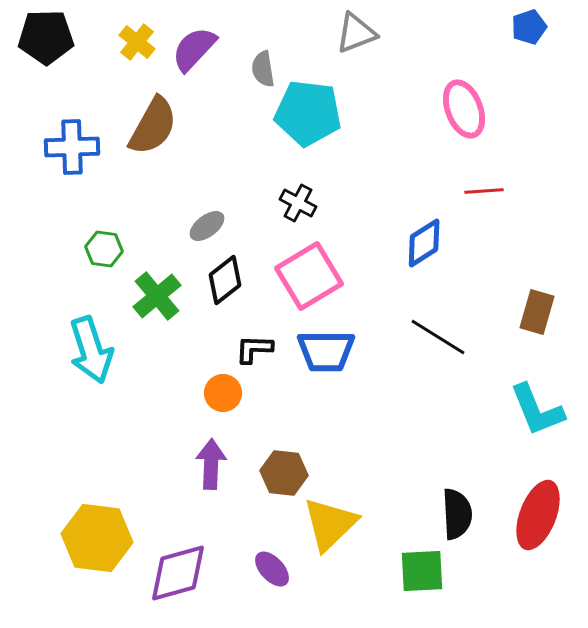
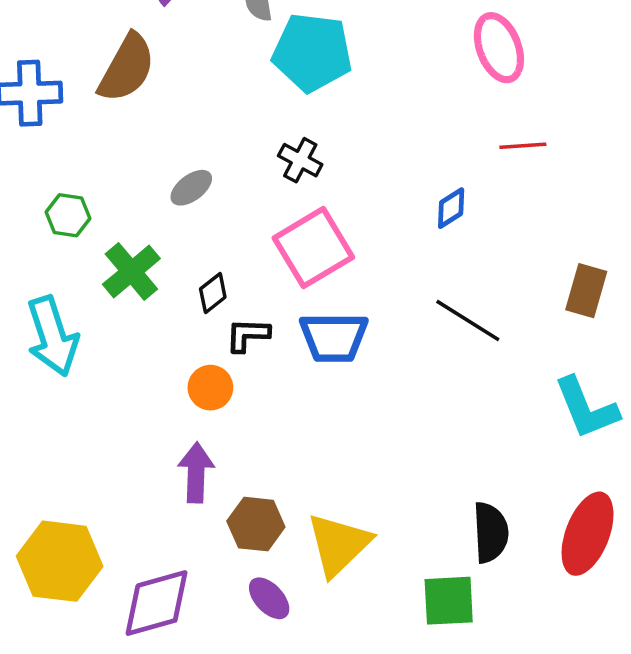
blue diamond: (424, 243) -> (451, 208), size x0.7
black diamond: (225, 280) -> (213, 293), moved, size x0.7
brown hexagon: (284, 473) -> (256, 524), moved

